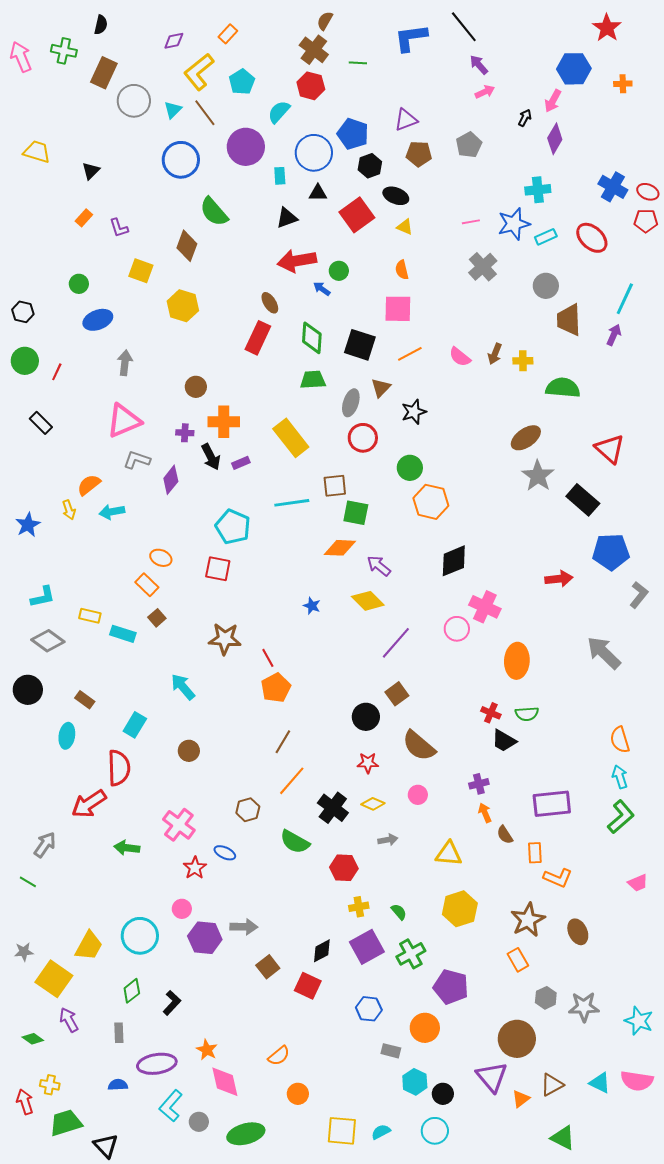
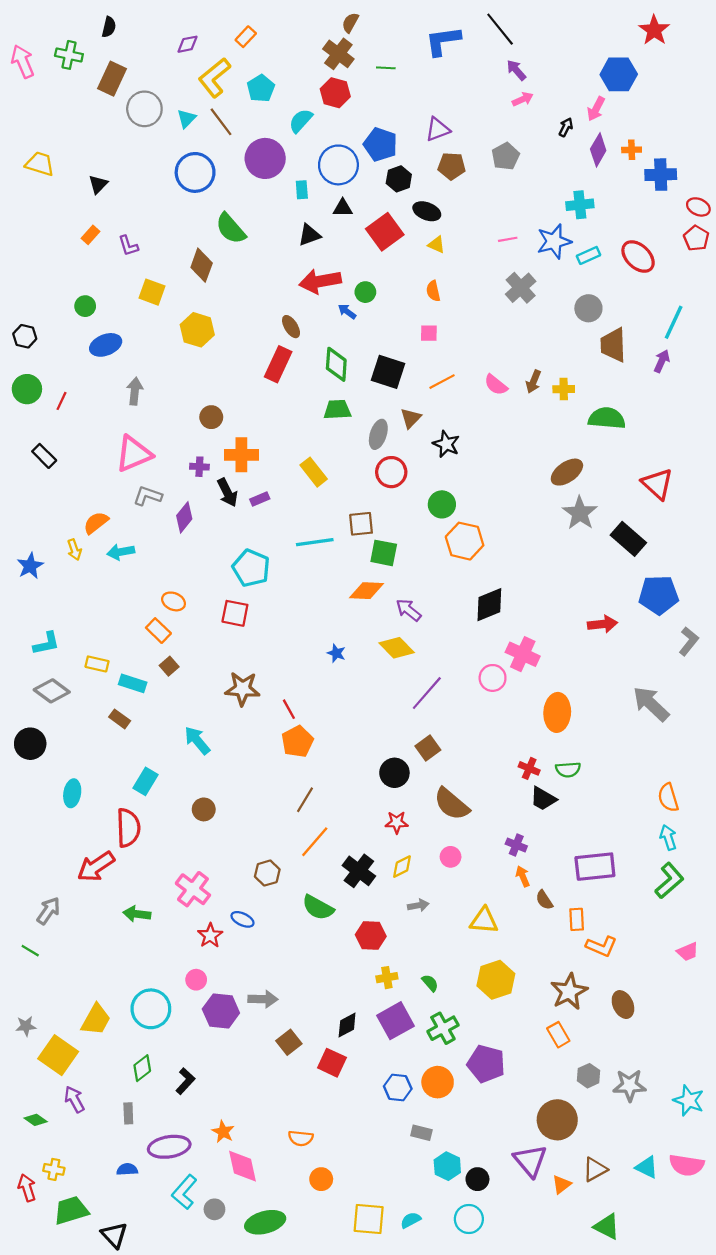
orange cross: (623, 84) -> (632, 150), moved
blue cross: (613, 187) -> (661, 175), moved, turned -32
red pentagon: (646, 221) -> (696, 238), turned 30
pink square: (398, 309) -> (429, 333), size x0.6
black star: (414, 412) -> (446, 444), turned -30
yellow rectangle: (291, 438) -> (314, 472), size x0.7
brown rectangle: (85, 700) -> (120, 719), moved
purple cross: (479, 784) -> (516, 845), turned 36
yellow diamond: (373, 804) -> (402, 867), turned -50
orange circle: (425, 1028) -> (438, 1082), moved
orange semicircle: (279, 1056) -> (301, 1138), turned 45

